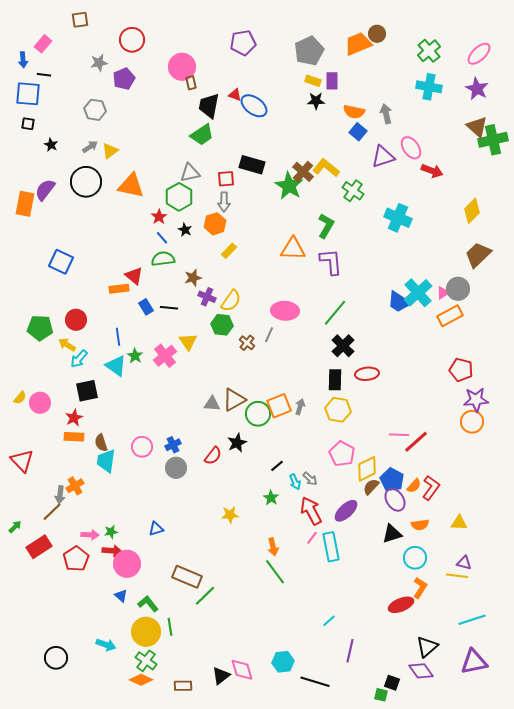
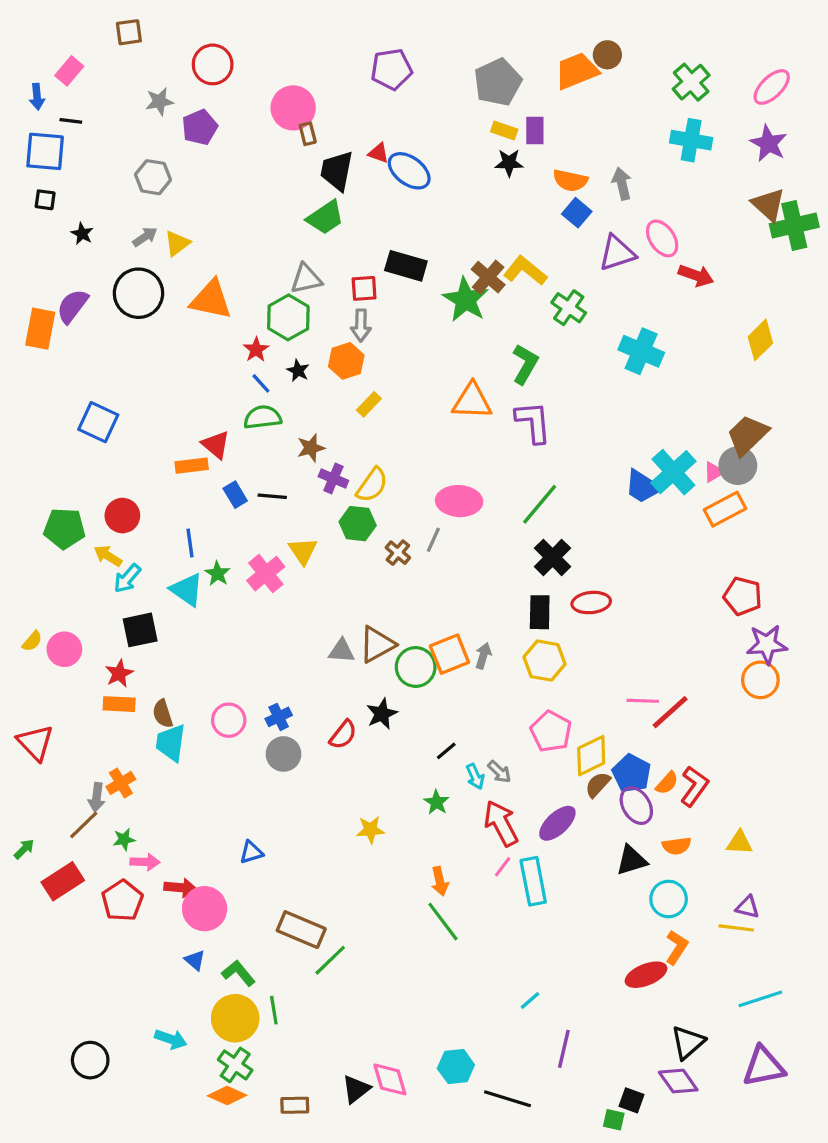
brown trapezoid: (478, 255) -> (747, 435), moved
green star: (111, 532) -> (124, 839), moved

